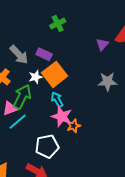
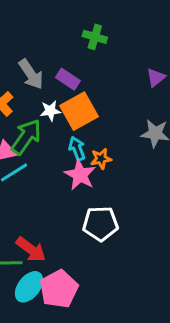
green cross: (58, 23) -> (95, 37), turned 35
orange star: (74, 126) -> (101, 159), moved
white pentagon: (47, 146) -> (100, 224), moved

